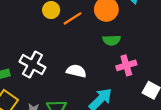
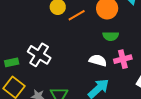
white semicircle: (76, 71) -> (98, 60), moved

